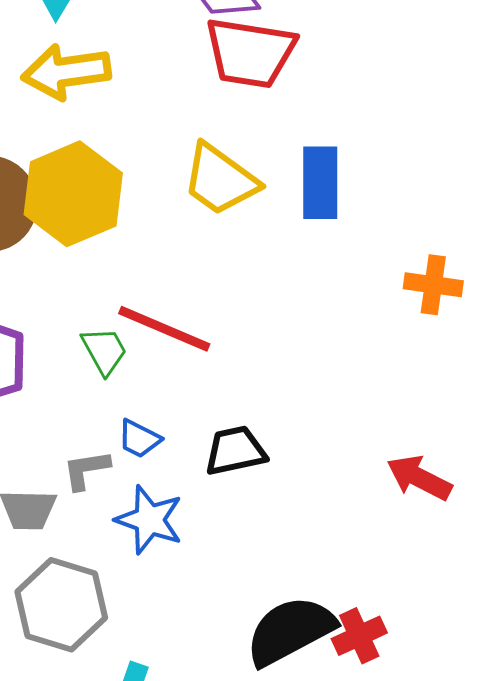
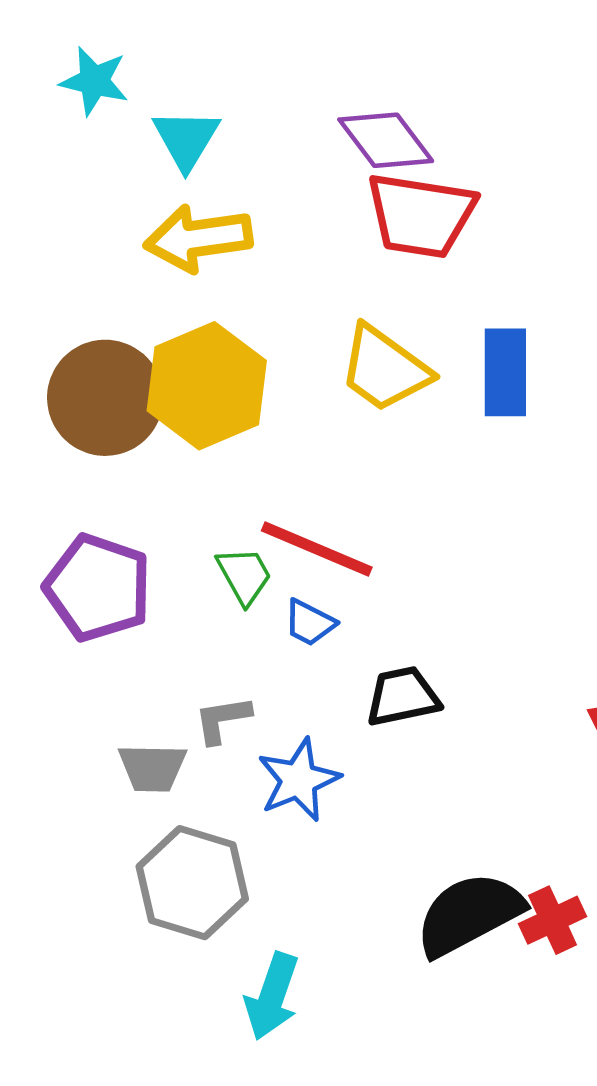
blue trapezoid: (139, 439) -> (310, 623), moved
blue star: (149, 520) -> (299, 780), turned 30

